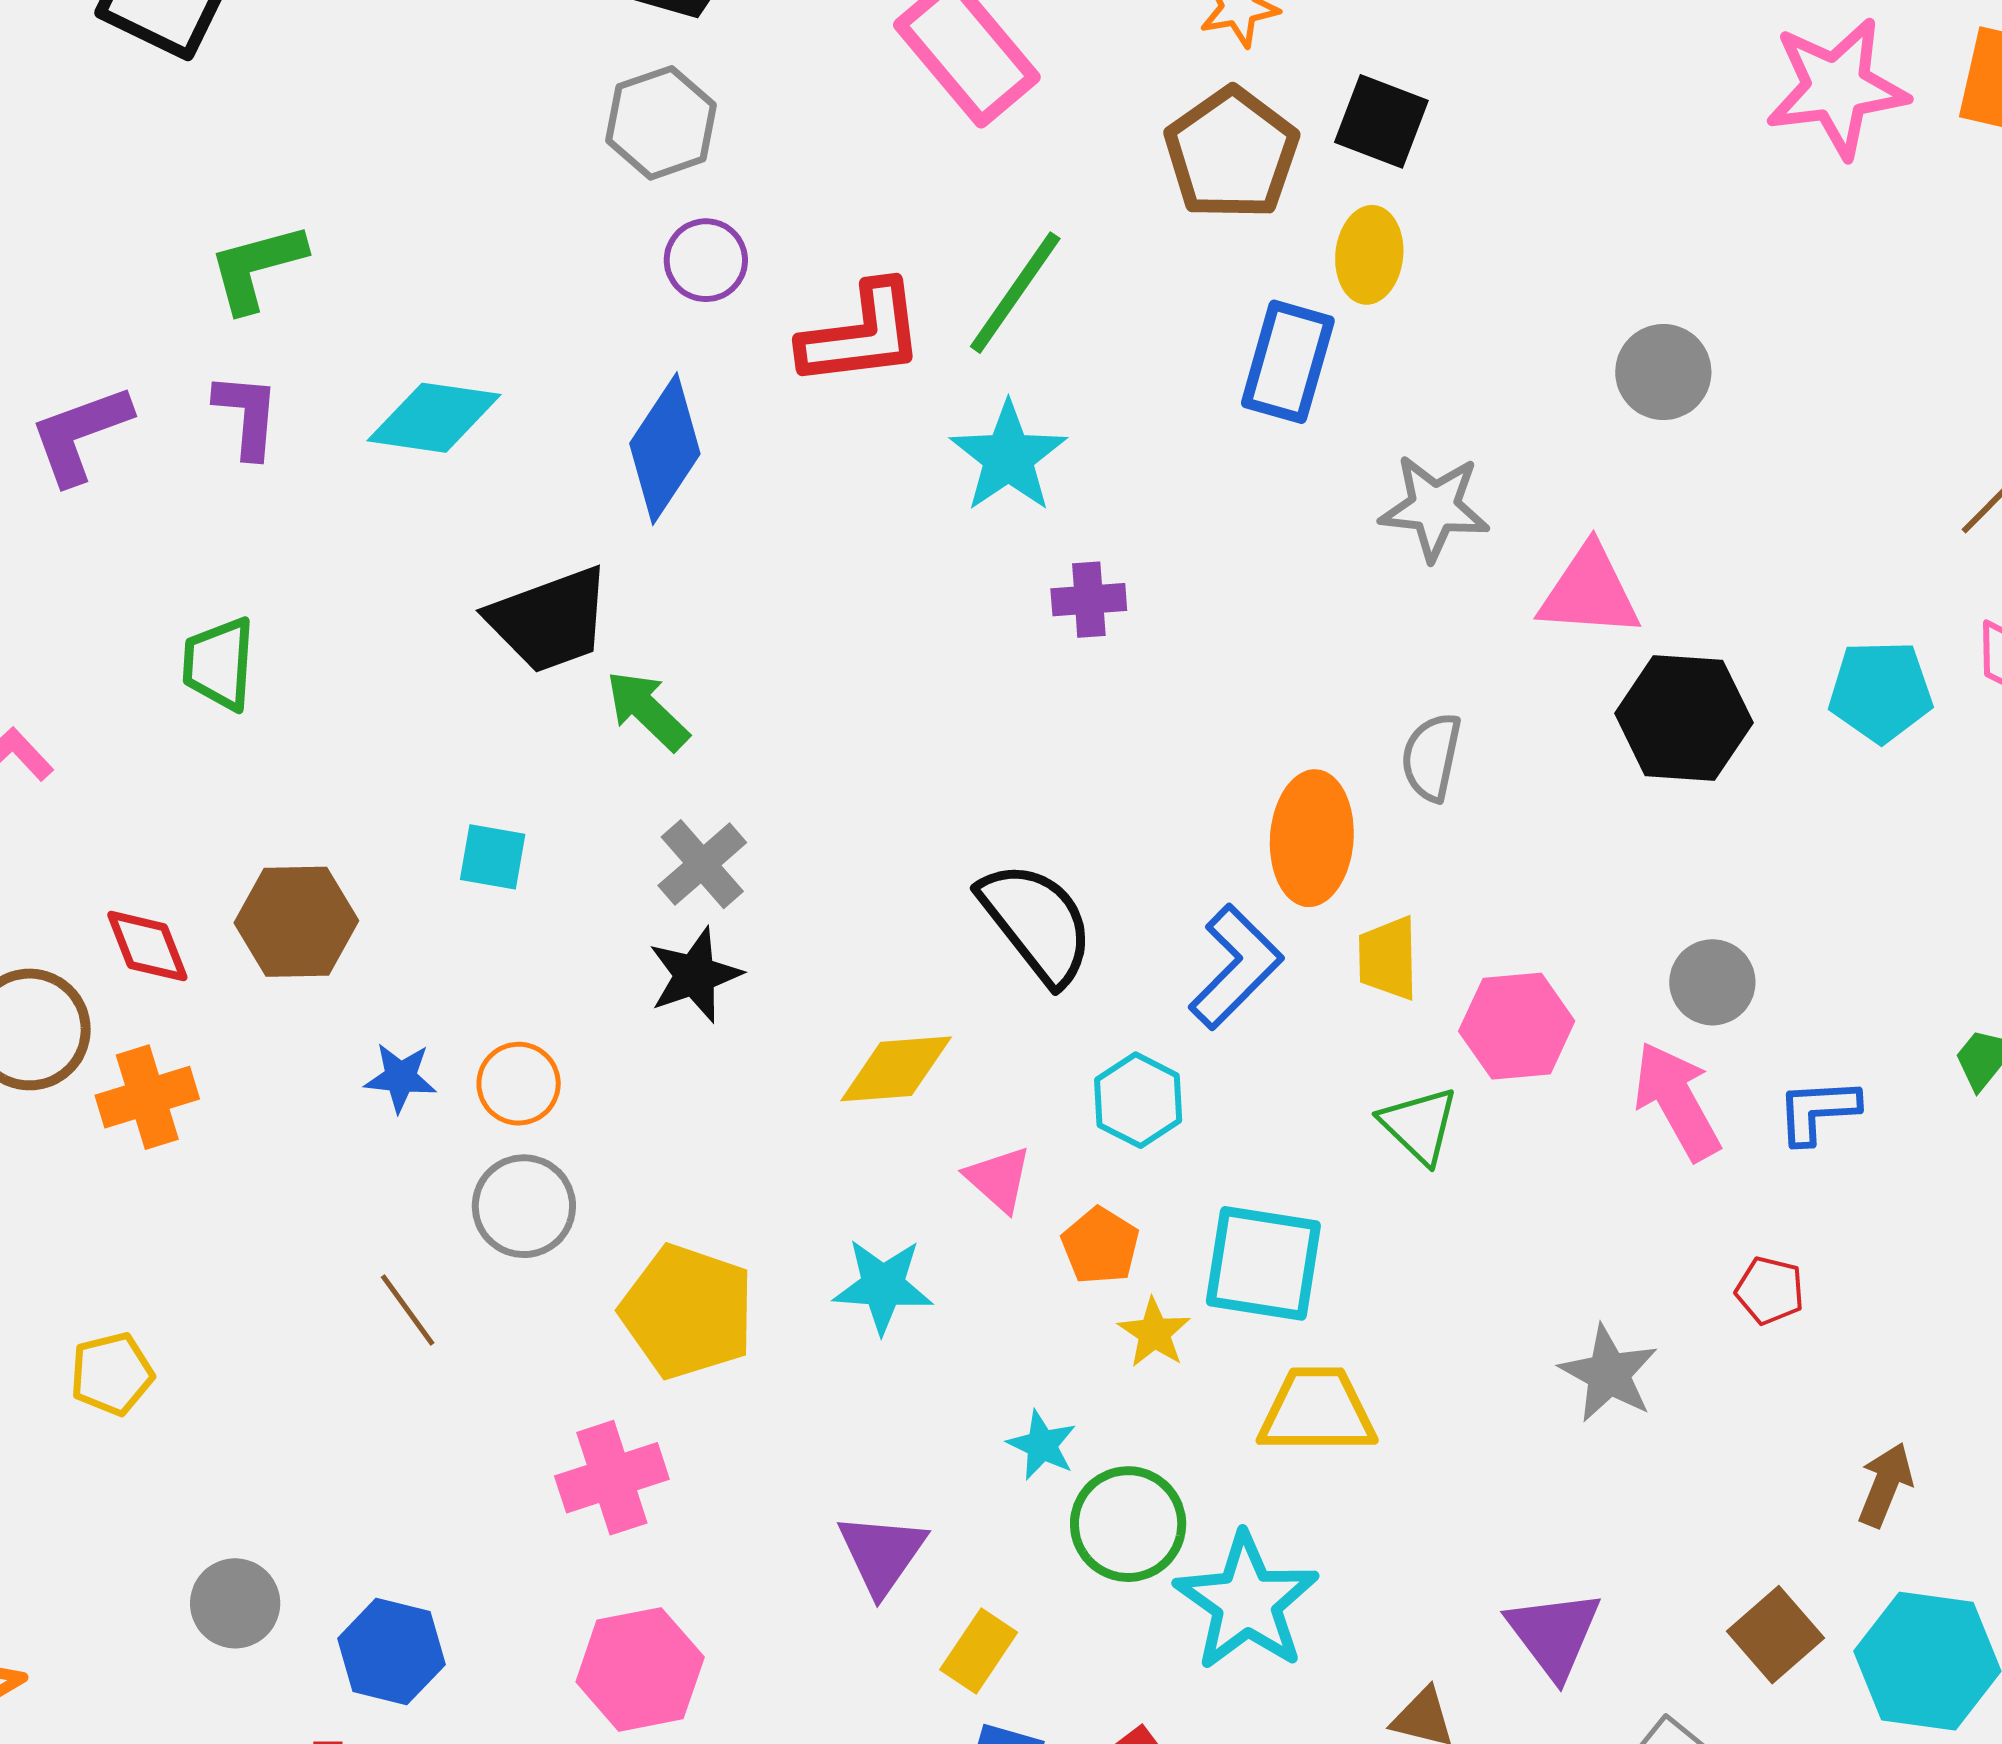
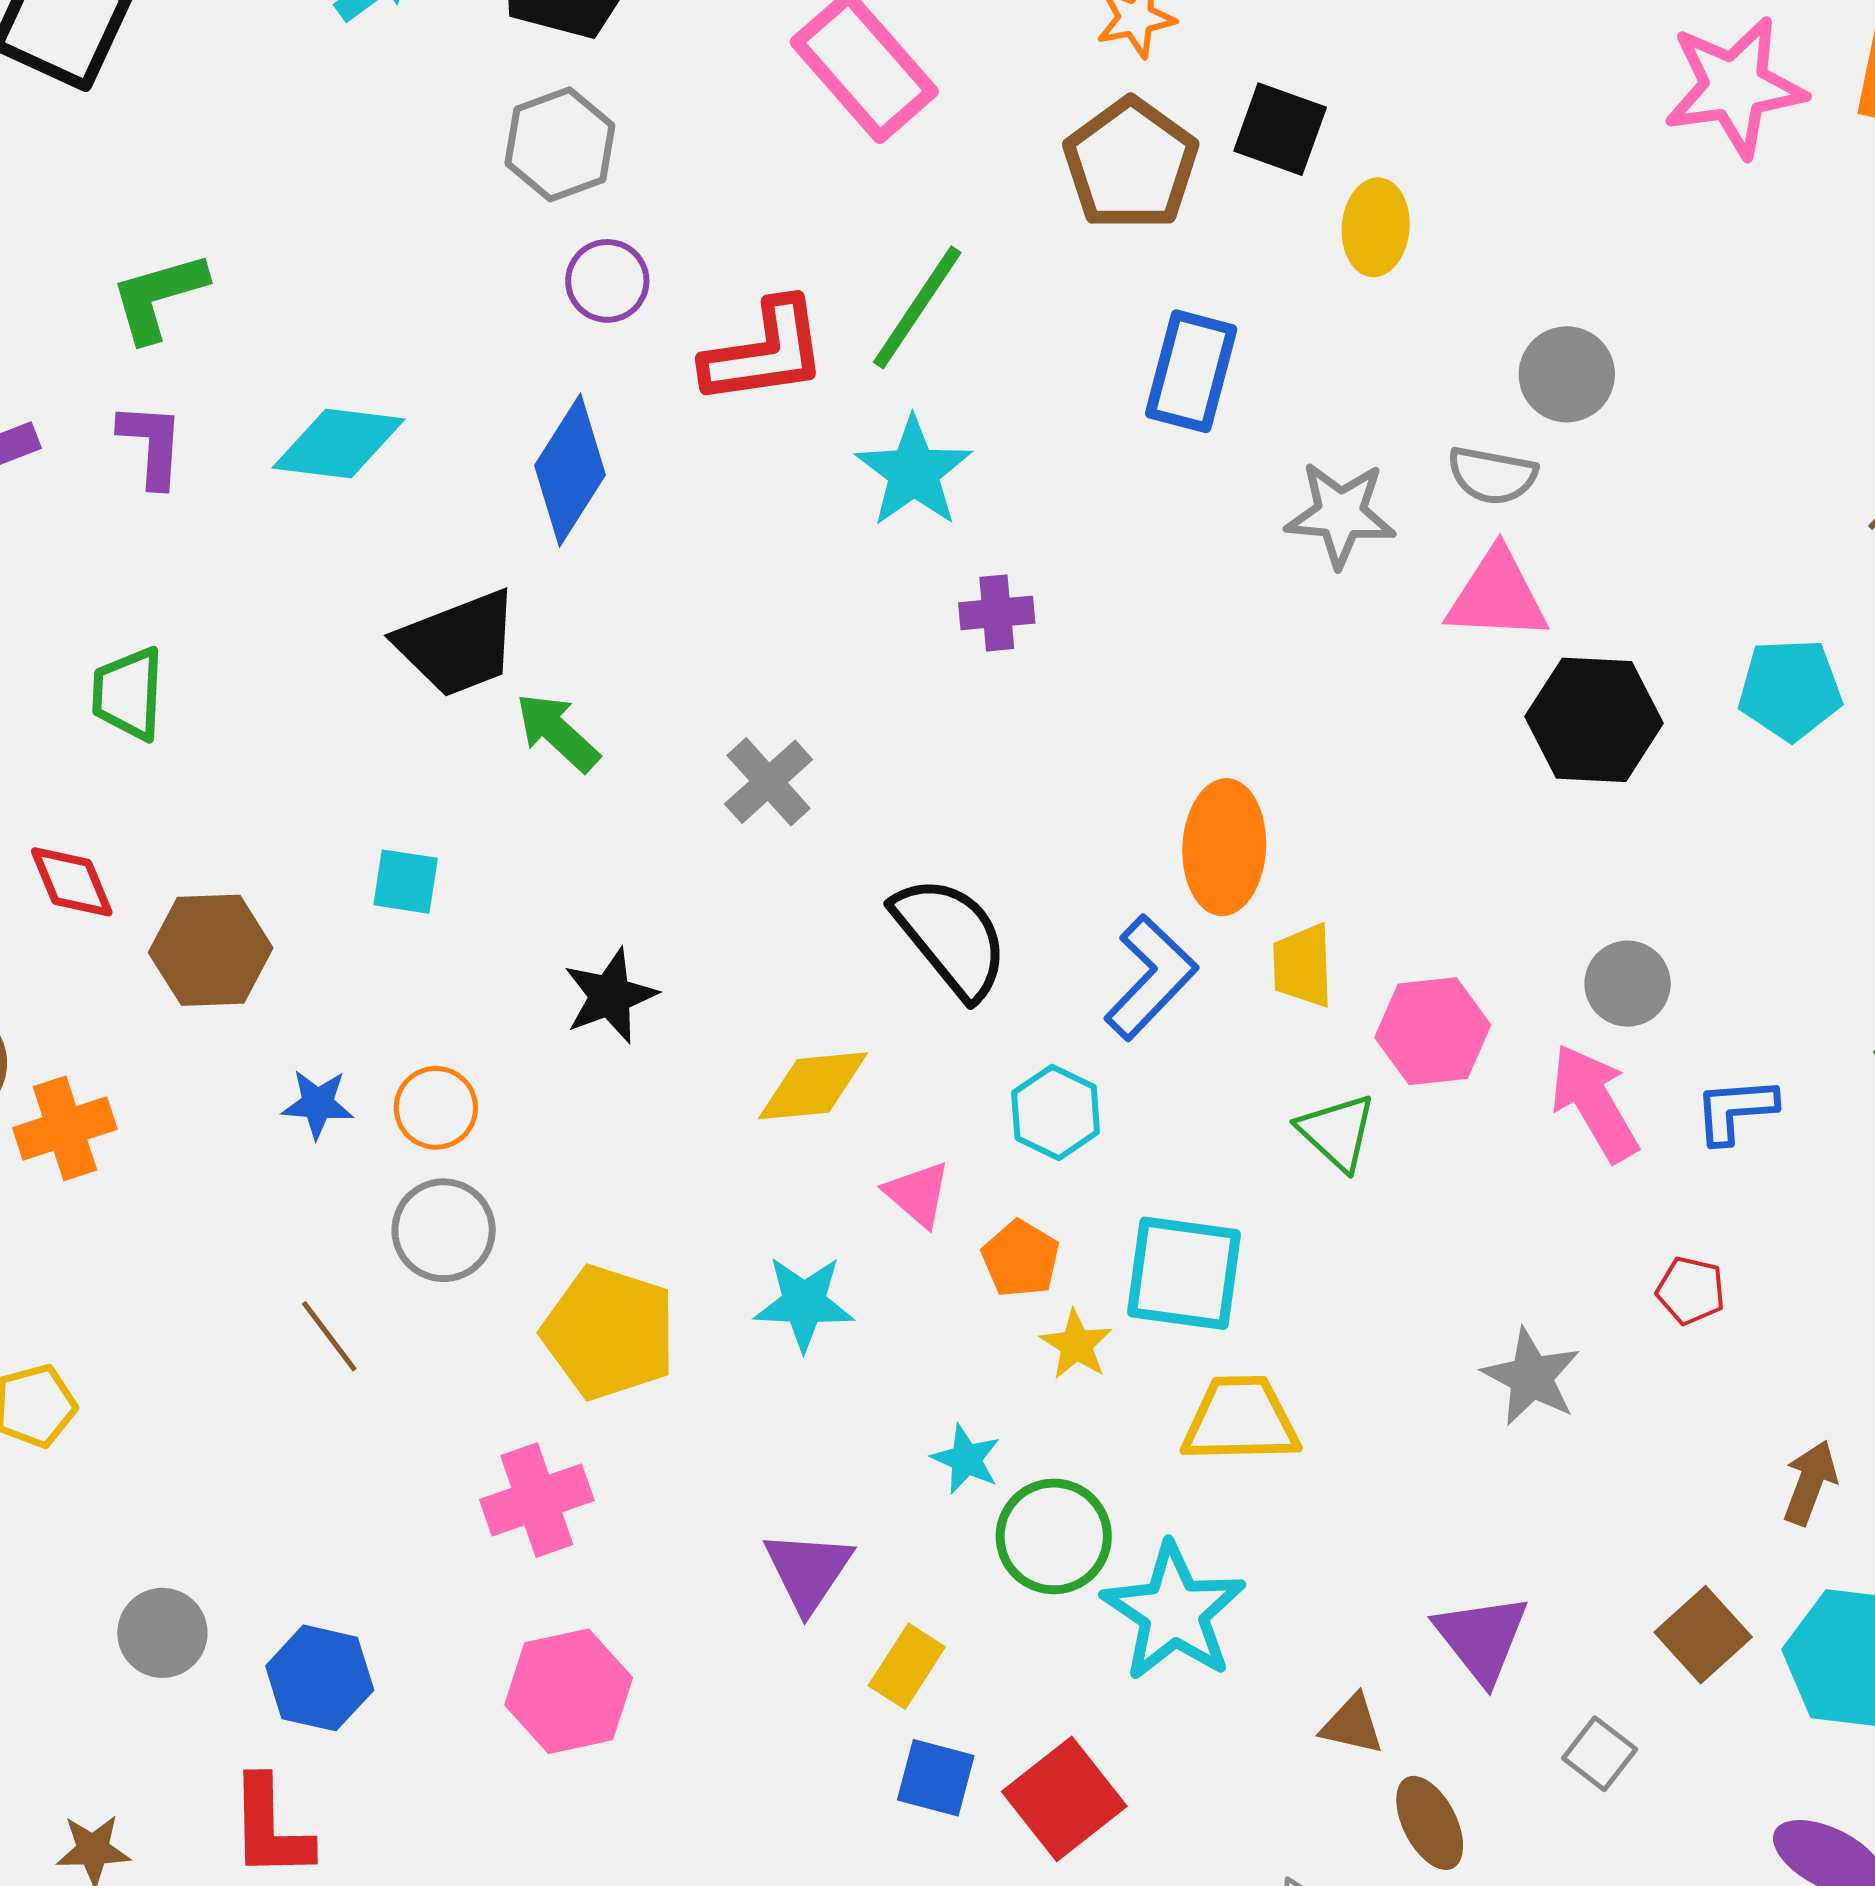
yellow ellipse: (1369, 255) -> (1376, 227), moved
gray semicircle: (1431, 757) -> (1492, 475), moved, turned -90
gray cross: (702, 864) -> (769, 782), moved
red diamond: (147, 946) -> (72, 882), moved

